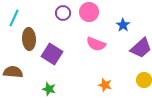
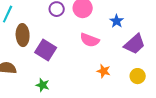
orange star: (105, 85) -> (104, 71), moved

